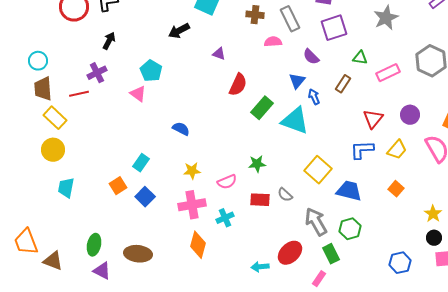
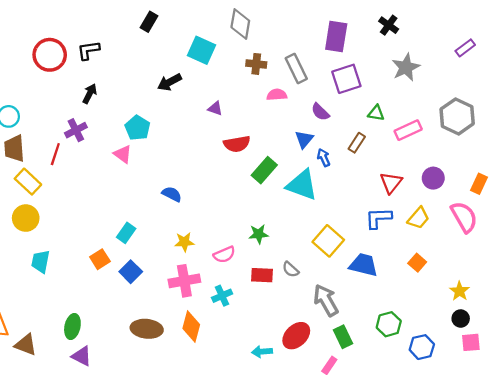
red semicircle: (238, 85) -> (237, 144), turned 55
red line: (79, 94) -> (55, 154), turned -60
green hexagon: (350, 229) -> (389, 324), moved
brown ellipse: (138, 254) -> (147, 329), moved

